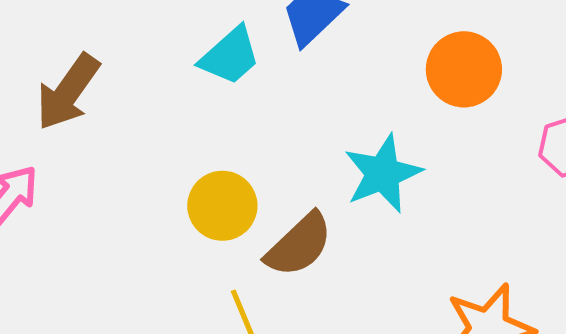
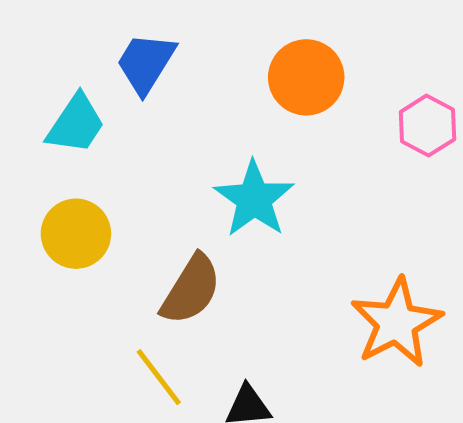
yellow circle: (222, 206) -> (76, 234), moved

